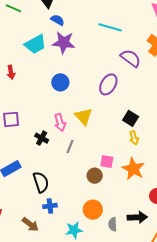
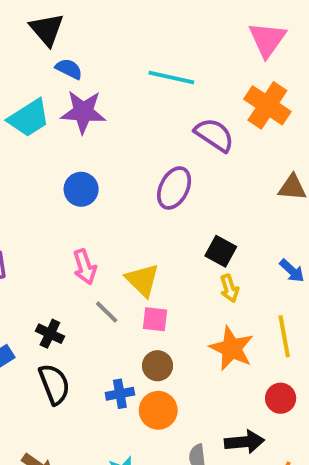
yellow triangle: (84, 116) -> (142, 280), moved
black cross: (42, 138) -> (50, 334), moved
gray line: (70, 146) -> (107, 312), turned -64
pink square: (107, 162) -> (155, 319), moved
blue cross: (50, 206) -> (120, 394), moved
orange circle: (93, 210) -> (158, 410), moved

